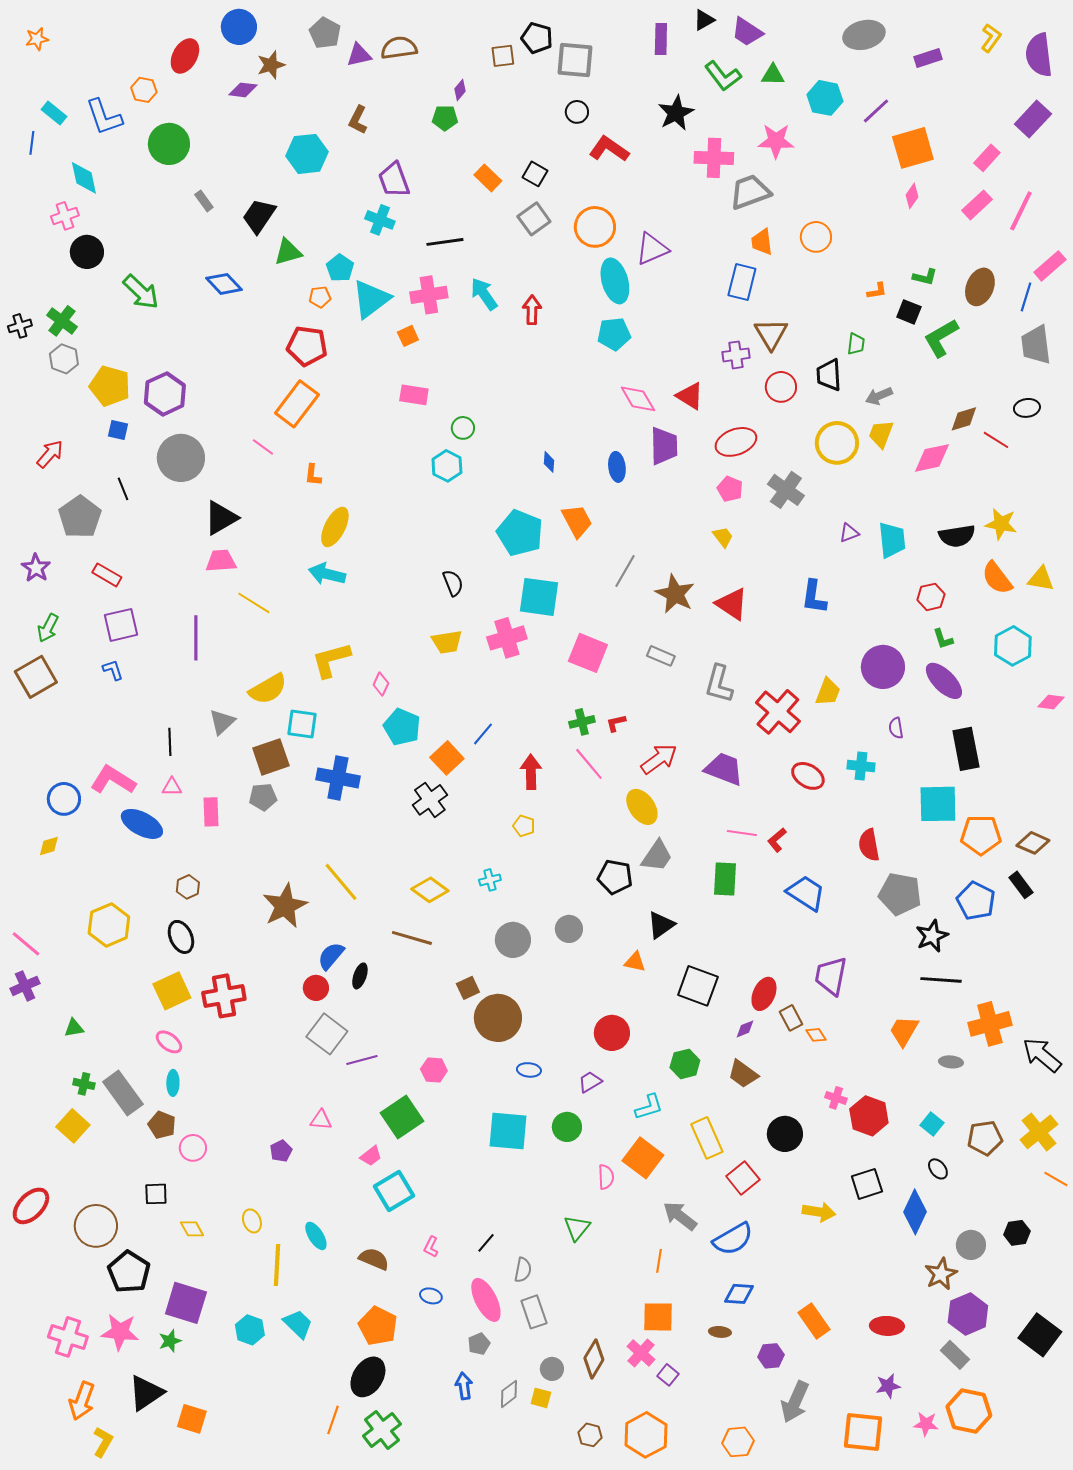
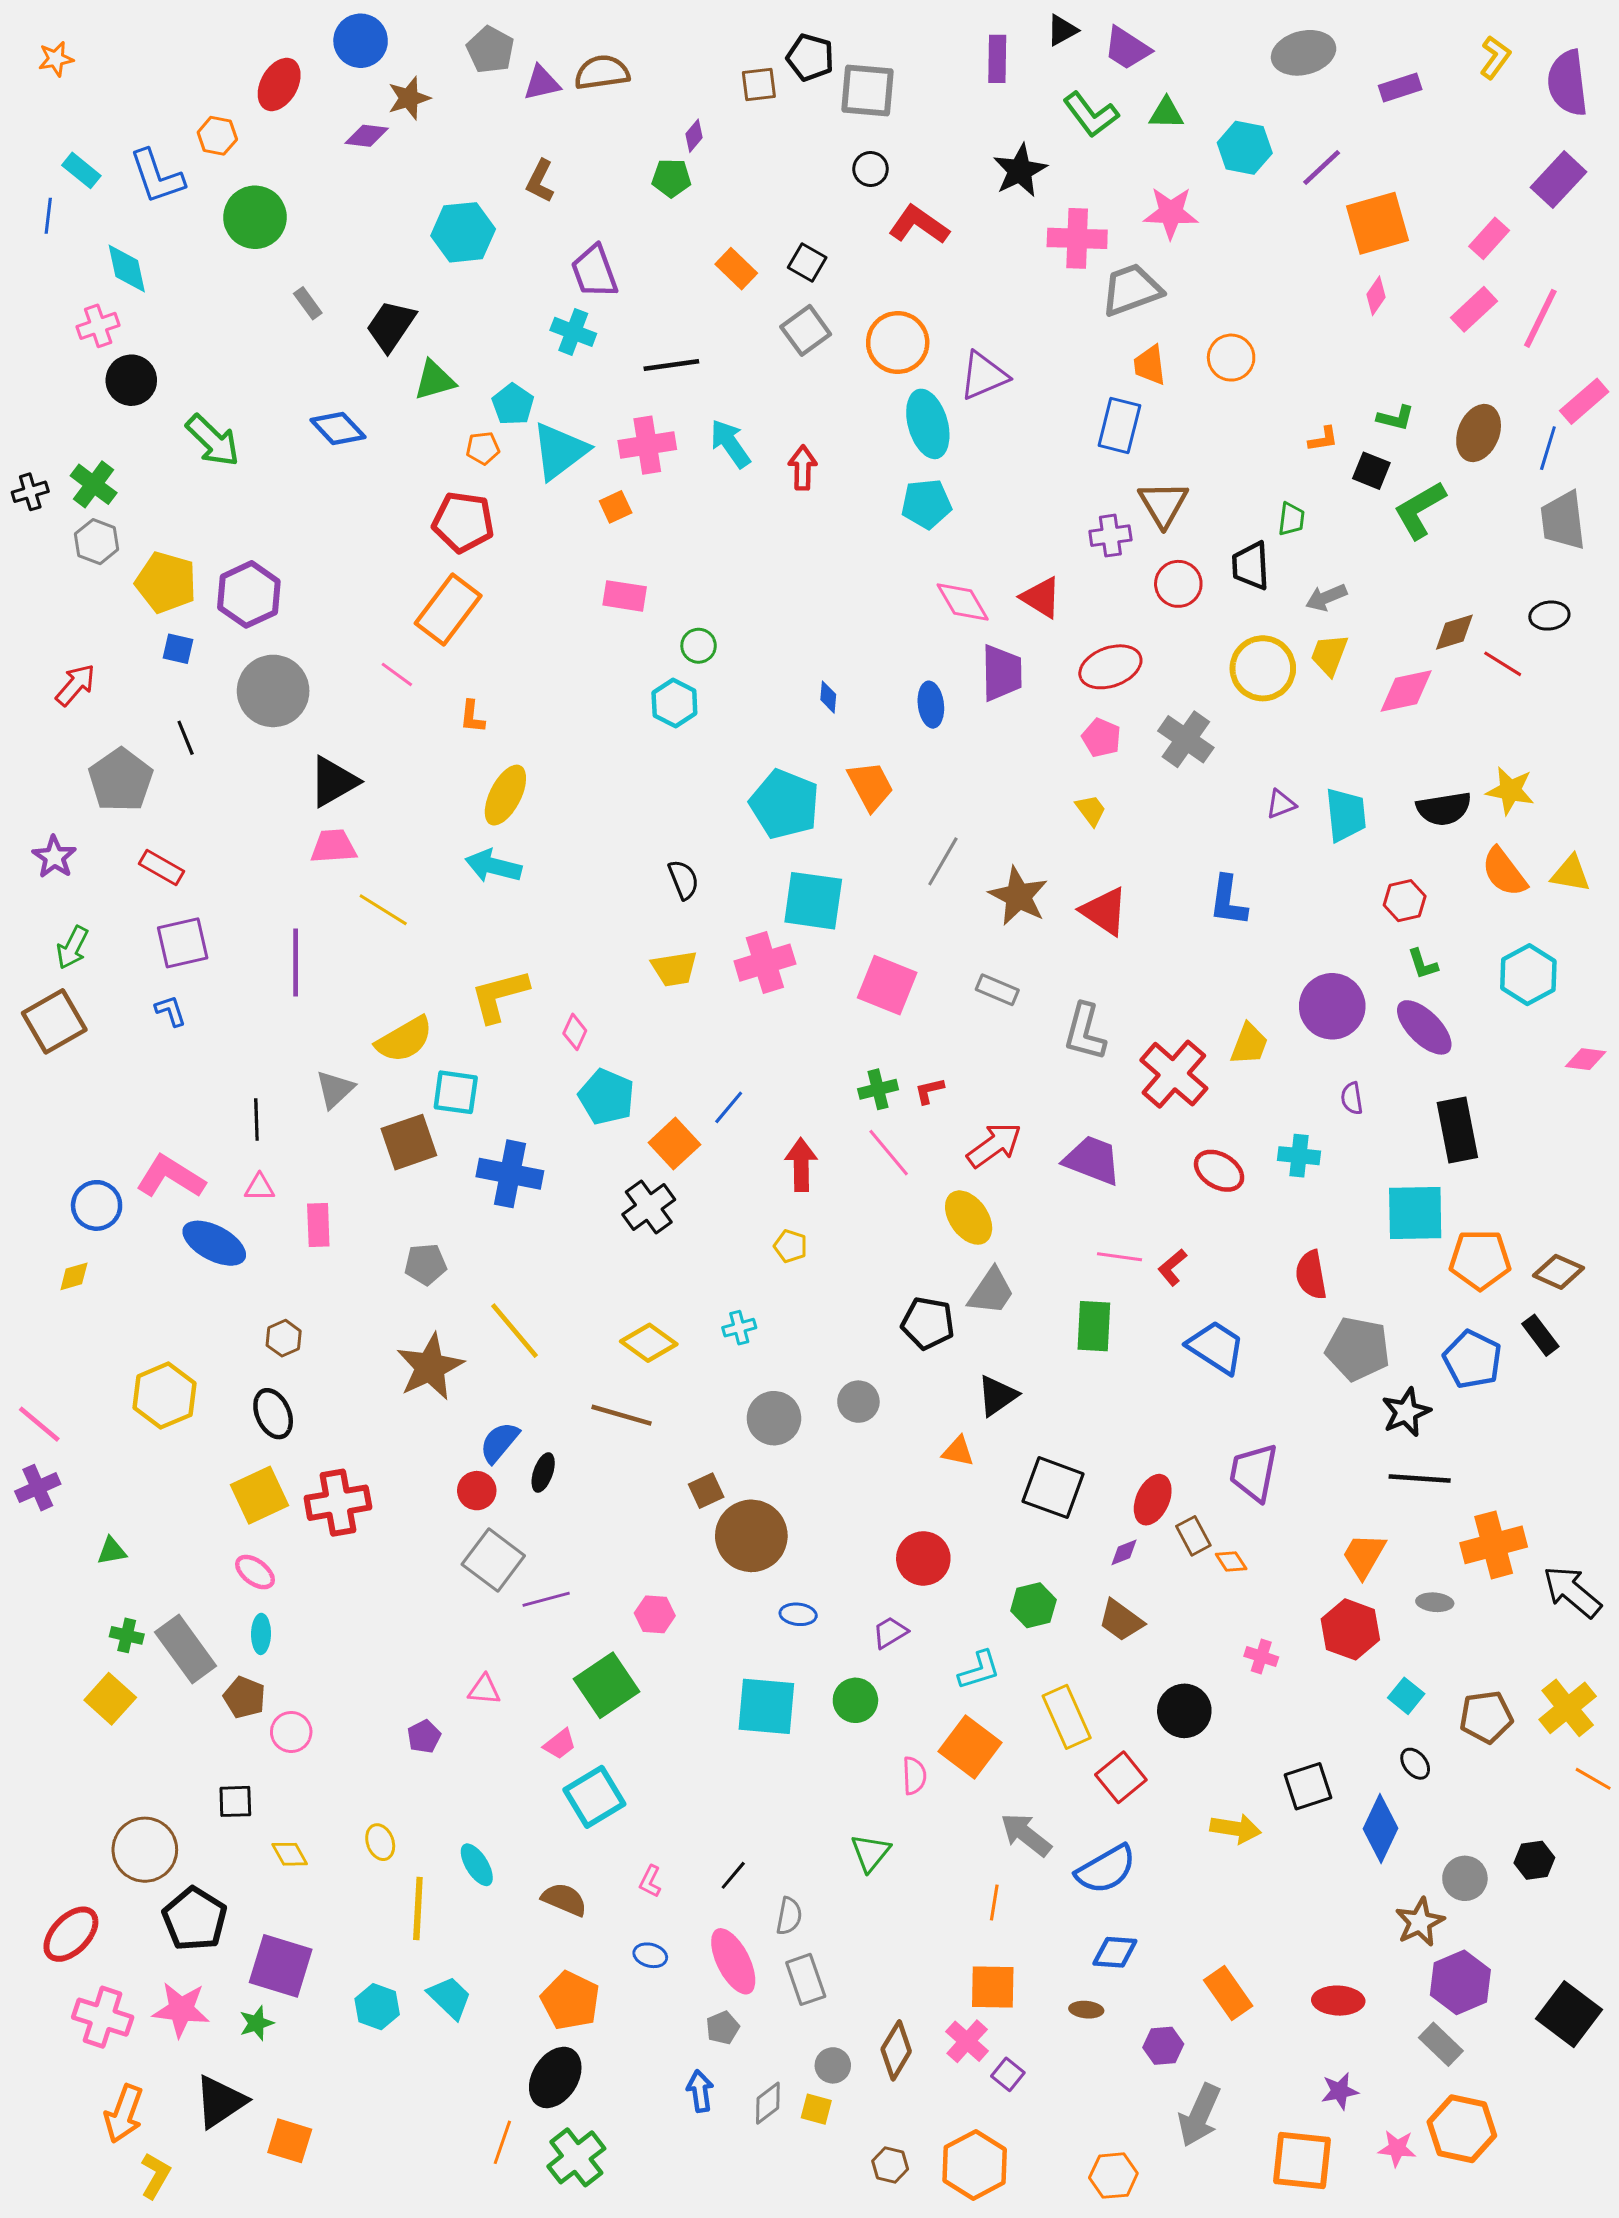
gray pentagon: (263, 797) -> (425, 1264), moved
red hexagon: (869, 1116) -> (1350, 1629), moved
red ellipse: (31, 1206) -> (71, 1934), moved

